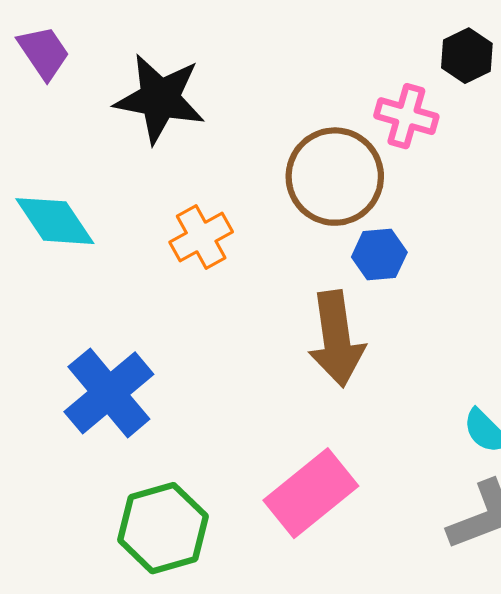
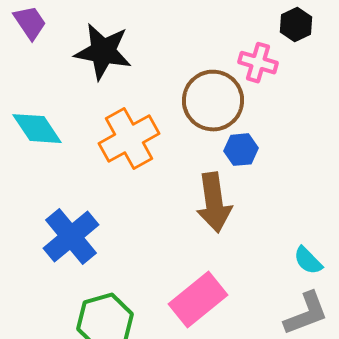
orange cross: (201, 237) -> (129, 139), size x1.5

